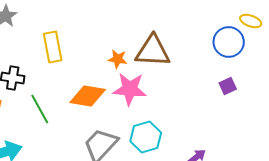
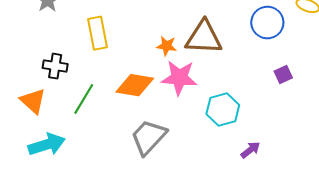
blue circle: (229, 42) -> (267, 23), moved
green line: (40, 109) -> (84, 99), turned 60
cyan hexagon: (146, 137) -> (223, 110), moved

